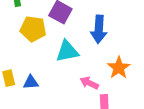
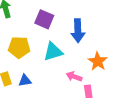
yellow pentagon: (33, 29) -> (19, 47), moved

